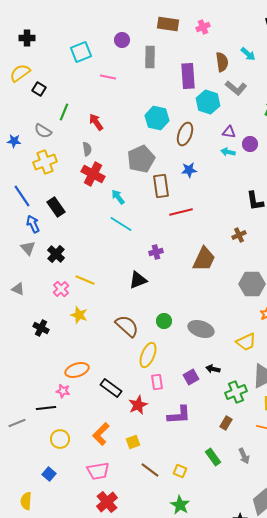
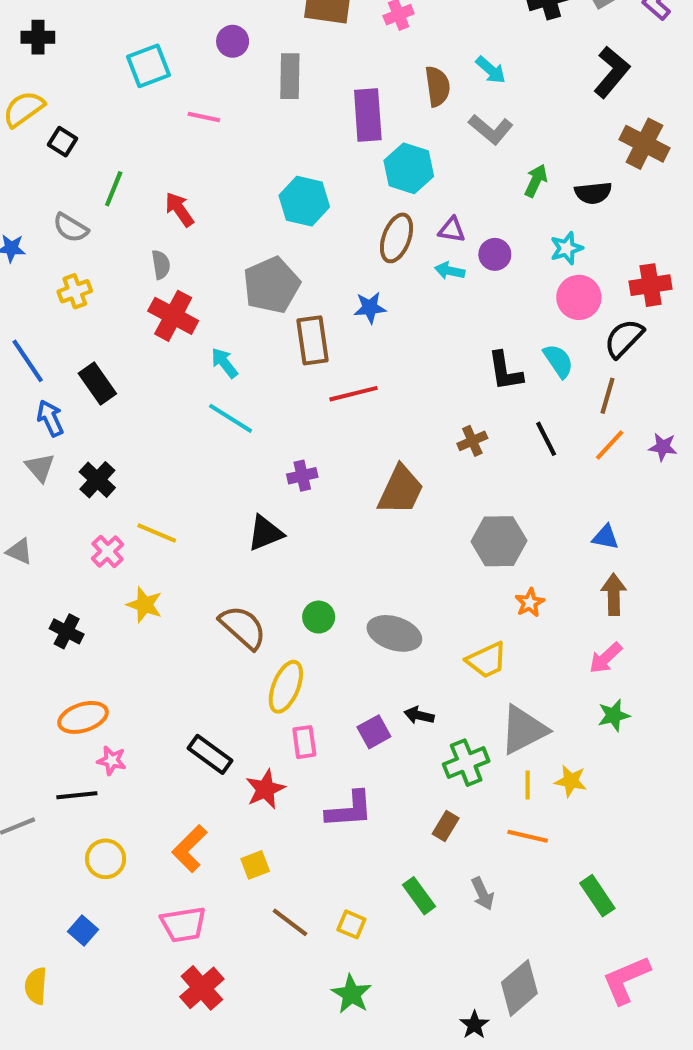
gray L-shape: (236, 88) -> (491, 129), moved
brown ellipse: (185, 134) -> (396, 238), moved
yellow cross: (45, 162) -> (75, 291), size x0.7
orange ellipse: (77, 370) -> (83, 717), moved

